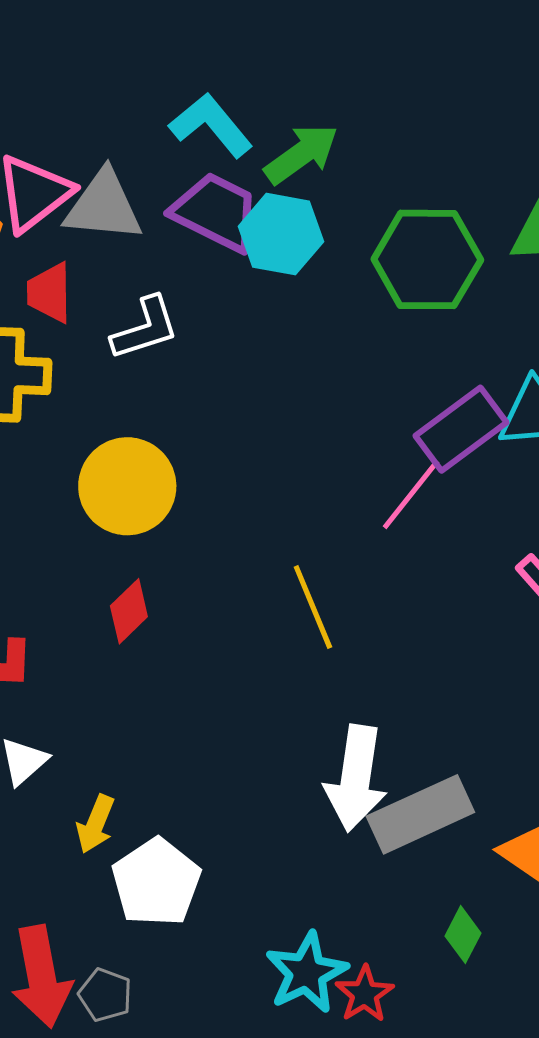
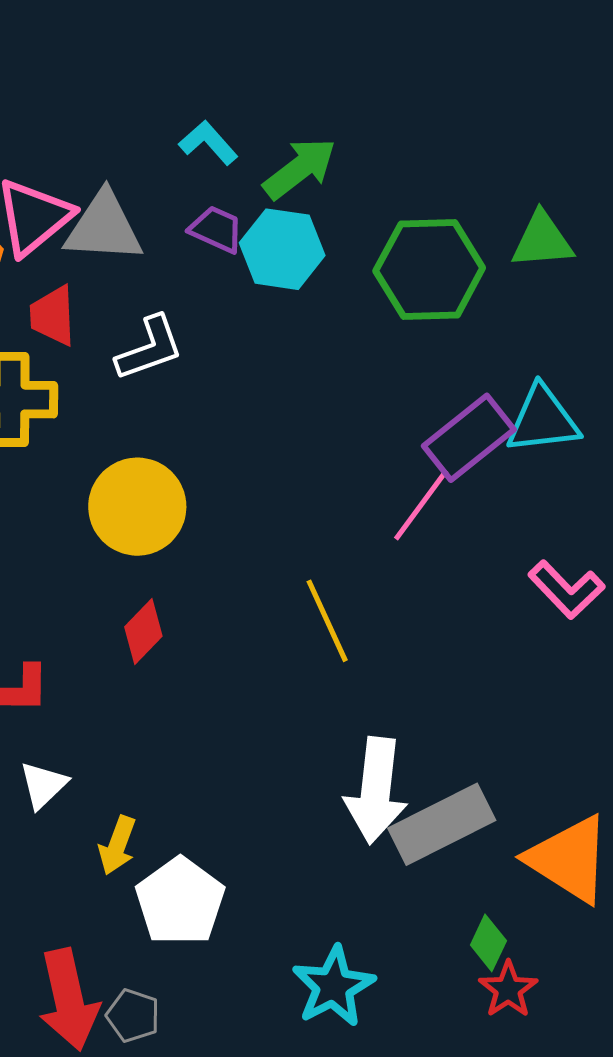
cyan L-shape: (211, 125) -> (208, 143), size x0.7
purple trapezoid: (216, 212) -> (216, 229), size x0.6
red star: (365, 994) -> (508, 989), moved

